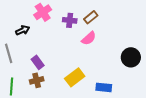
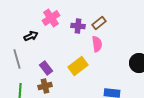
pink semicircle: (89, 38) -> (97, 44), turned -56
yellow rectangle: (75, 77) -> (78, 66), moved

